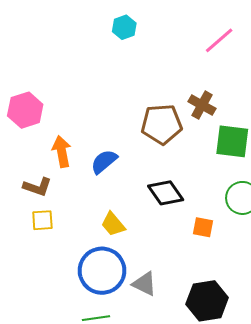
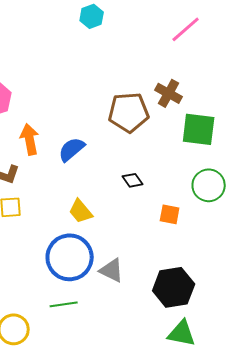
black diamond: (166, 193) -> (133, 180), size x0.6

